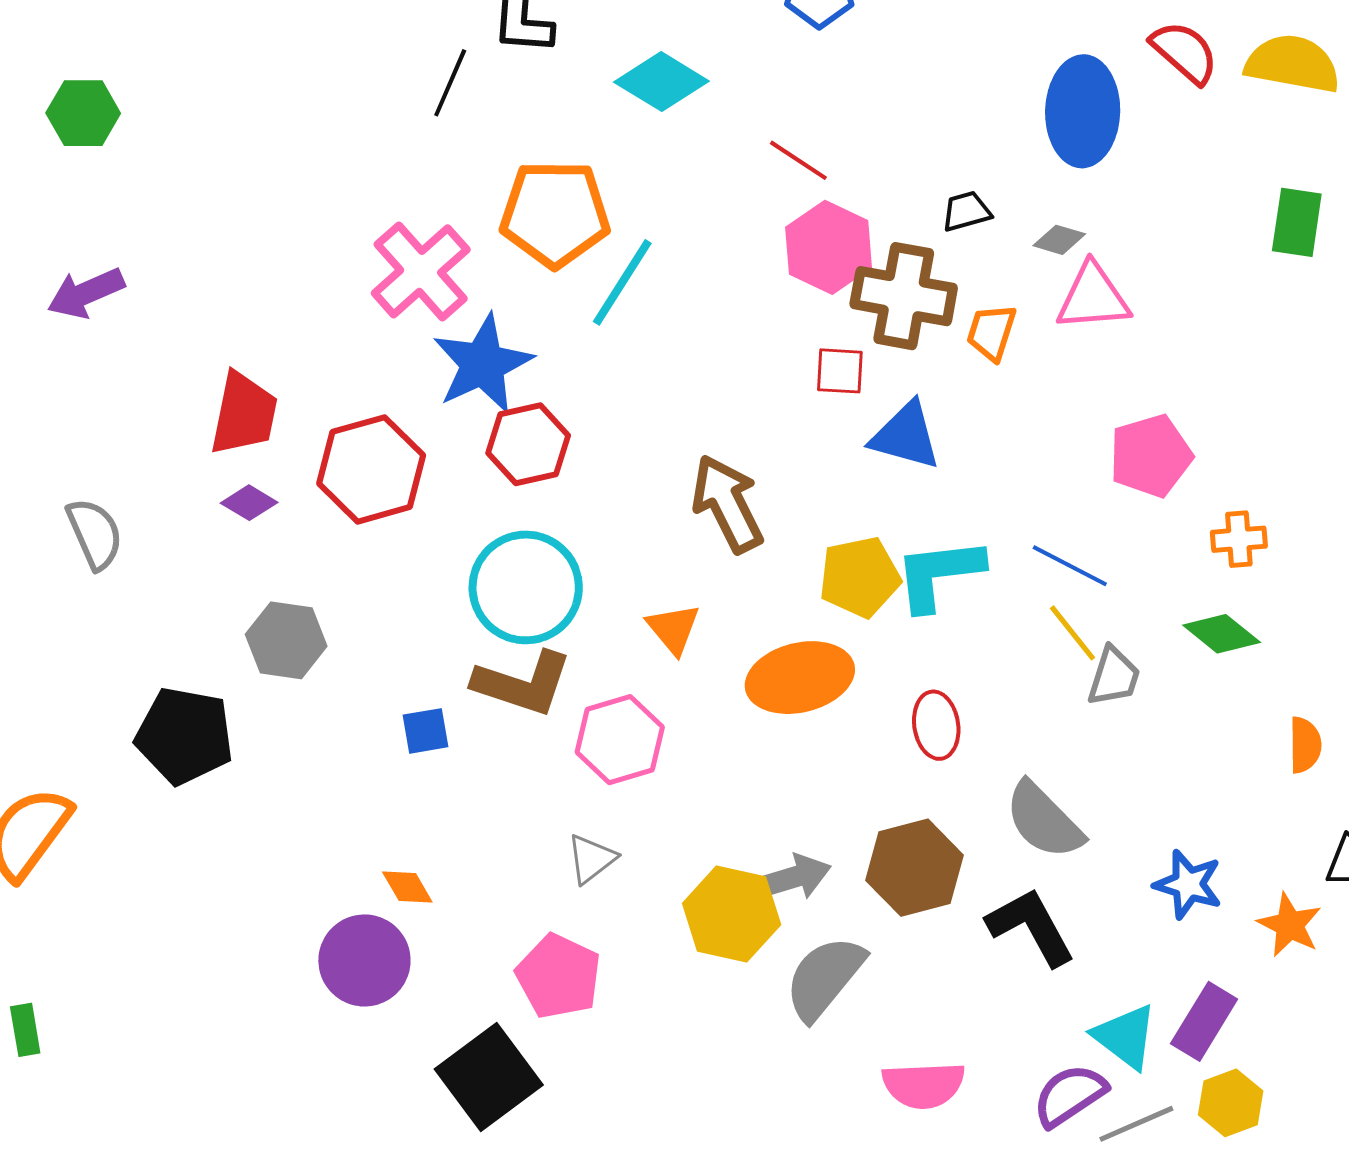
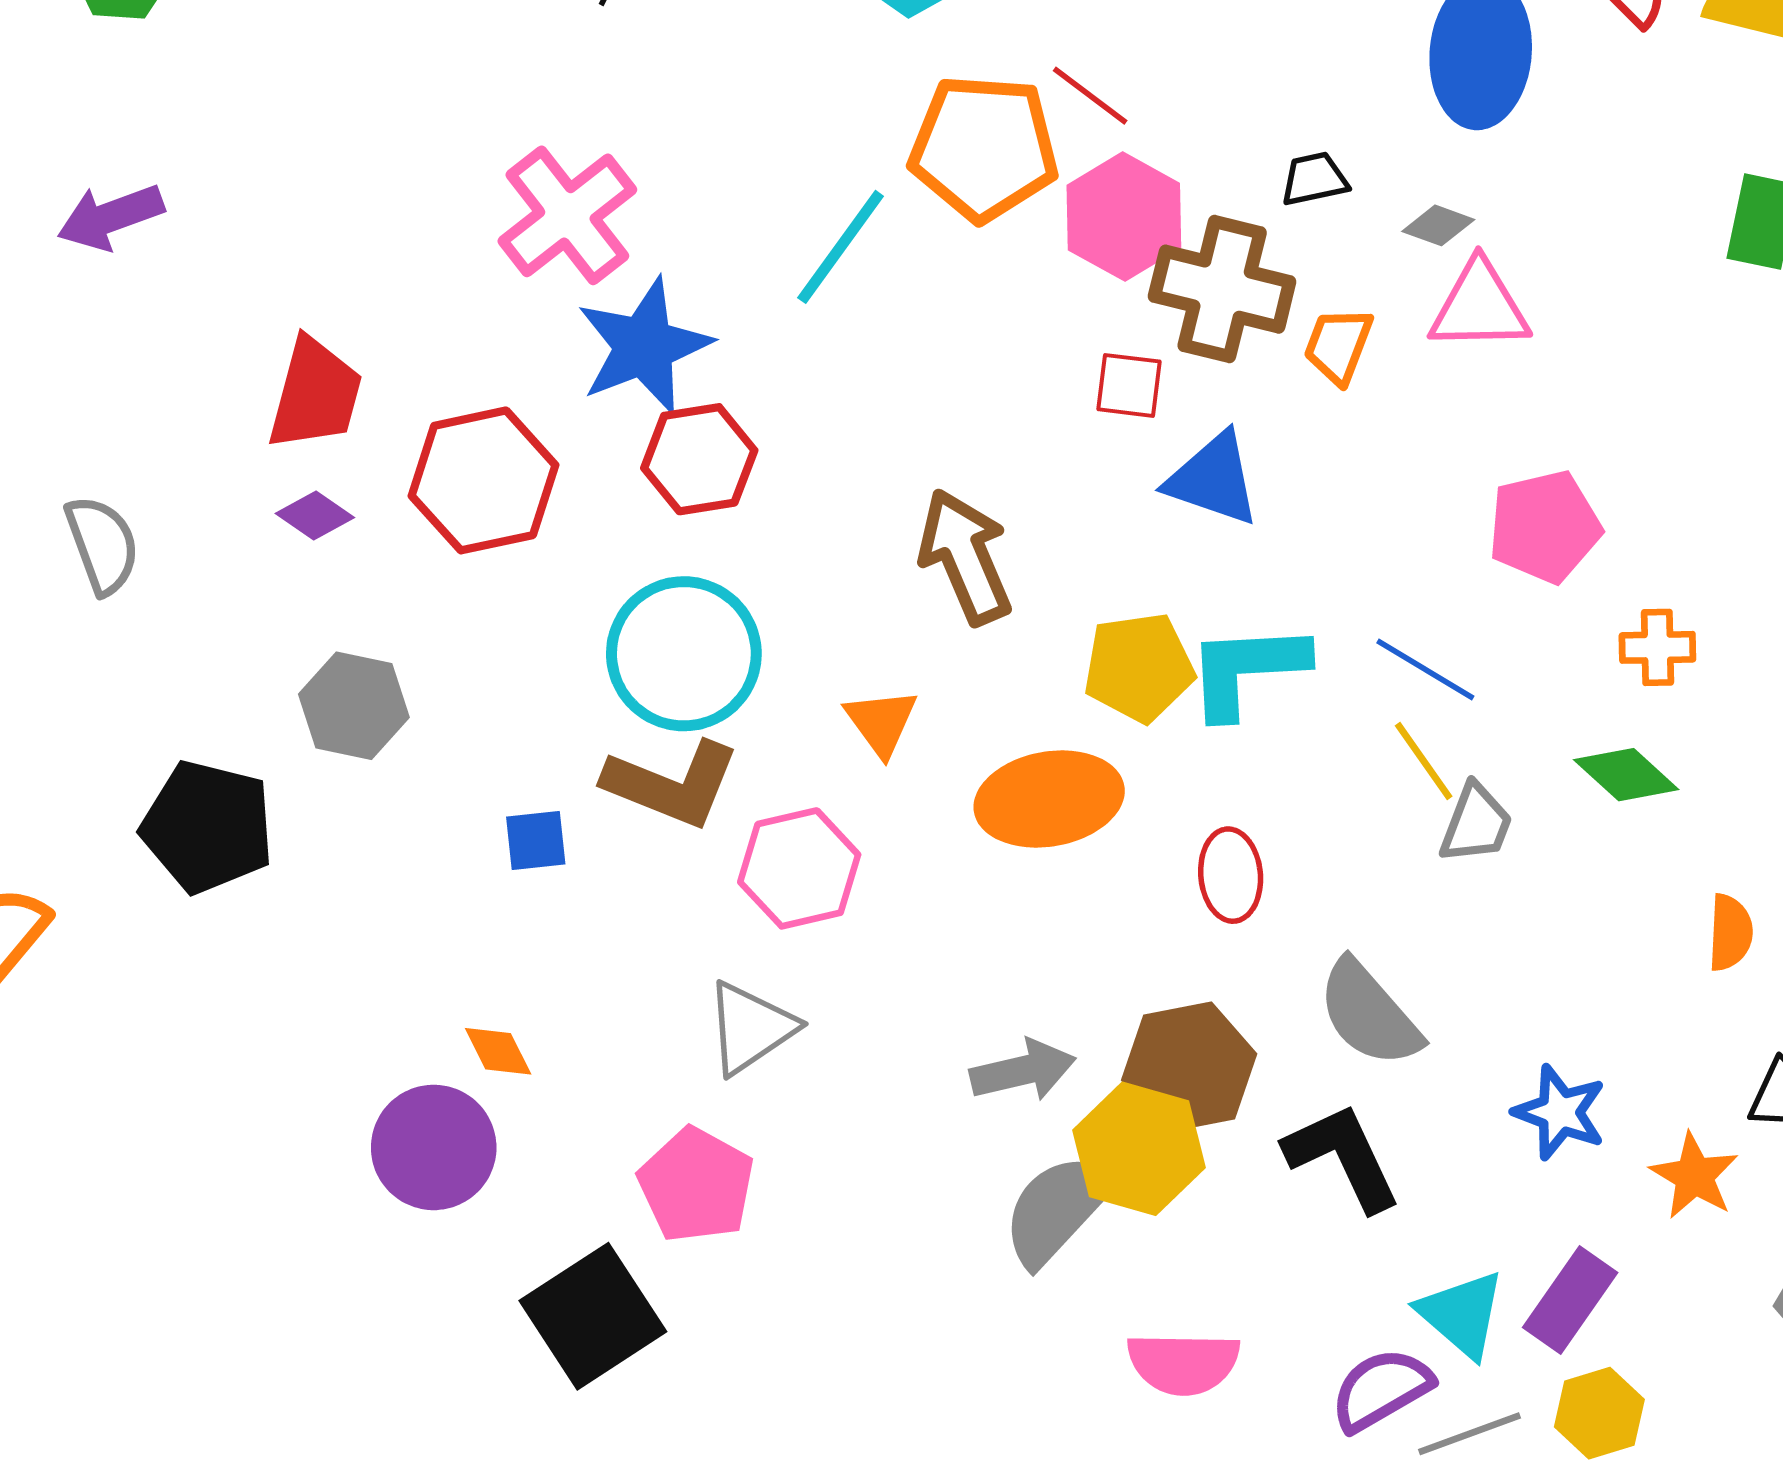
orange pentagon: (555, 214) -> (984, 148), moved
gray triangle: (591, 859) -> (751, 1028), size x1.4
yellow hexagon: (732, 914) -> (1139, 1149), moved

